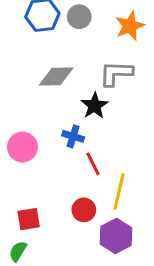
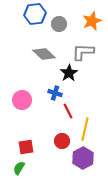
gray circle: (79, 17) -> (59, 24), moved
gray diamond: (56, 77) -> (44, 54), turned 45

